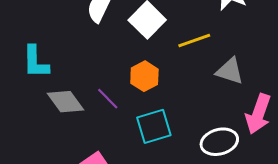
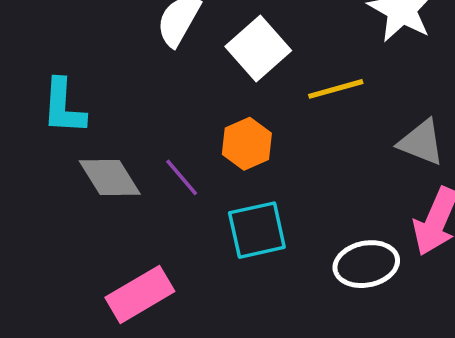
gray triangle: (230, 71) -> (421, 142), moved

